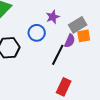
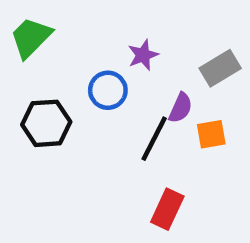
gray rectangle: (78, 25) -> (220, 68), moved
orange square: (84, 36) -> (211, 134), moved

